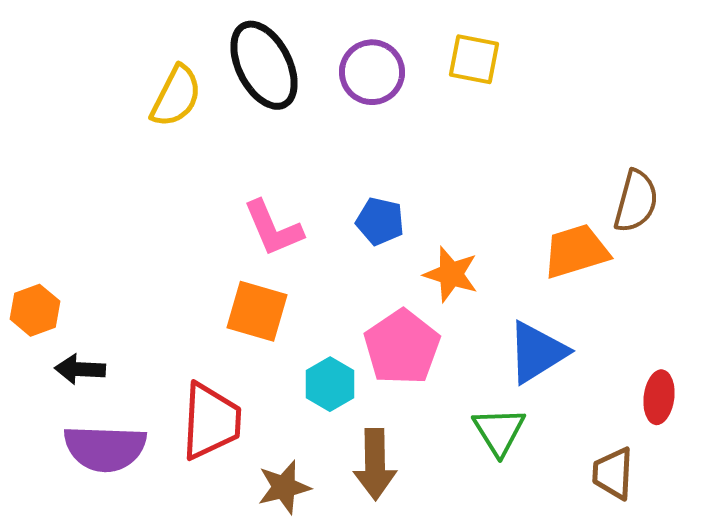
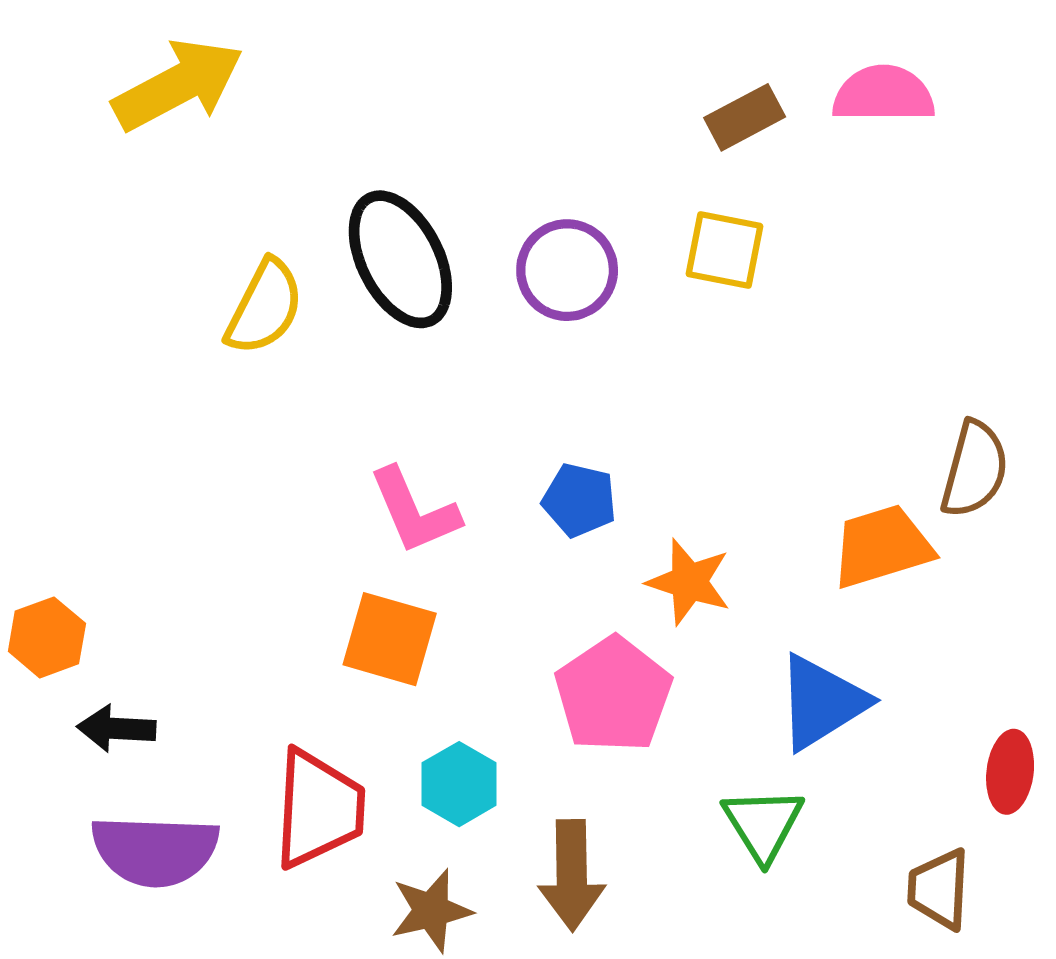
cyan hexagon: (330, 384) -> (459, 784), moved

